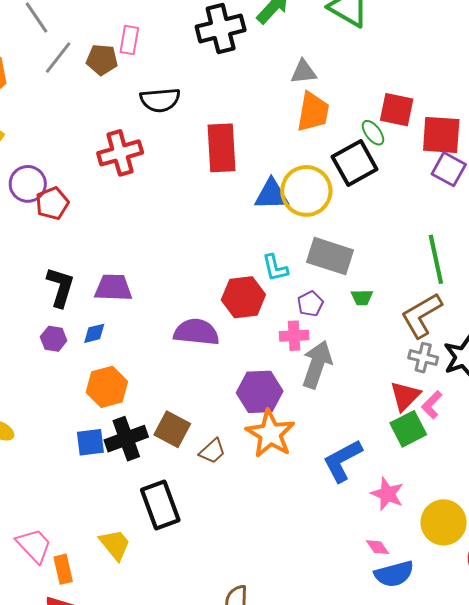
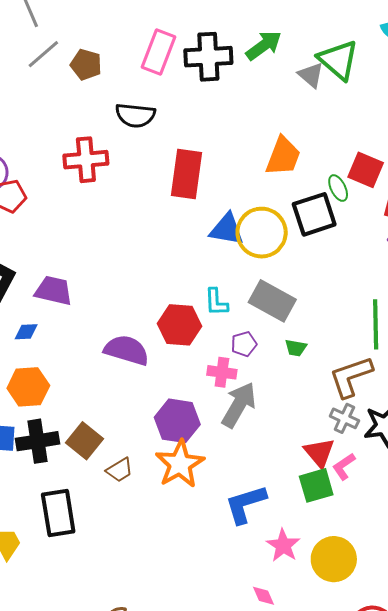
pink rectangle: (129, 40) -> (158, 52), moved, size x1.5
gray triangle: (304, 72) -> (311, 75), moved, turned 36
red triangle: (405, 396) -> (319, 453), turned -36
yellow circle: (444, 522) -> (334, 559), moved

